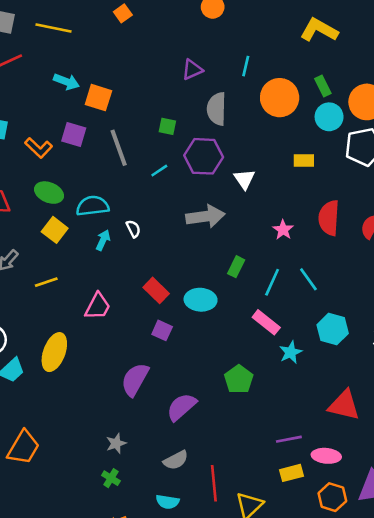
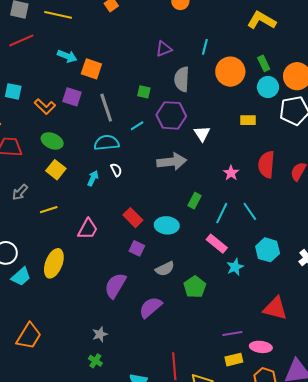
cyan semicircle: (93, 206) -> (107, 143), moved
gray semicircle: (176, 460) -> (165, 269), moved

